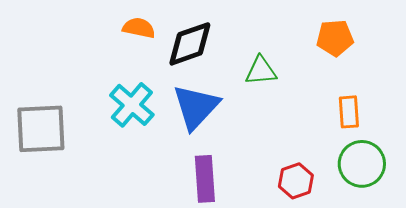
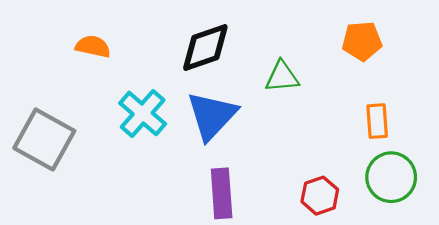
orange semicircle: (139, 28) -> (93, 46), moved
gray square: (41, 129) -> (44, 139), turned 32

